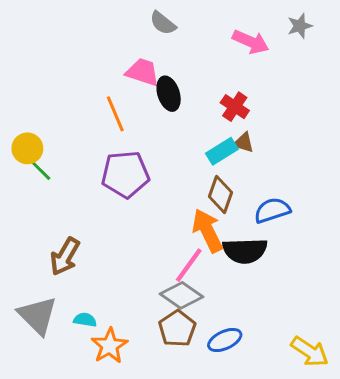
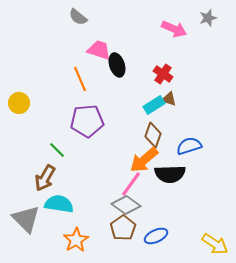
gray semicircle: (163, 23) -> (78, 17), moved
green line: (40, 170) -> (57, 150), moved
orange arrow: (207, 231) -> (144, 160), turned -104
cyan semicircle: (85, 320) -> (59, 204), moved, size x1.8

